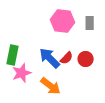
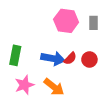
blue arrow: (50, 58) -> (53, 58), turned 145
pink star: (22, 73) -> (24, 85), moved

